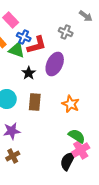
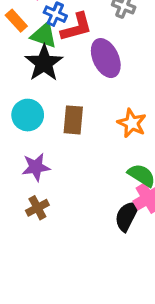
purple ellipse: (55, 64) -> (106, 58), turned -50
black star: (29, 73) -> (44, 63), moved, size x1.6

